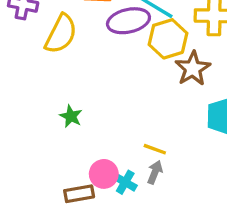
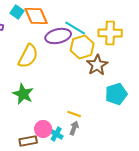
yellow semicircle: (61, 34) -> (28, 56), moved
green star: (71, 116) -> (23, 94), size x1.5

